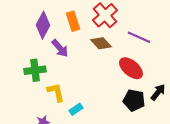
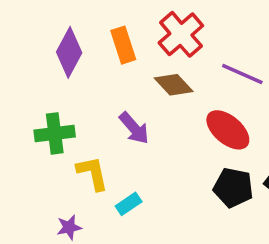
purple arrow: (60, 48) -> (134, 128), moved

